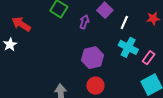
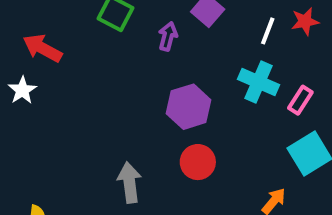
white line: (124, 22) -> (268, 31), moved

